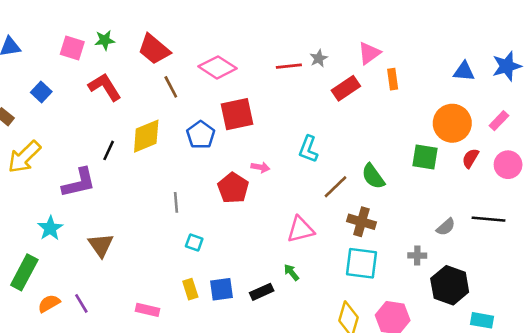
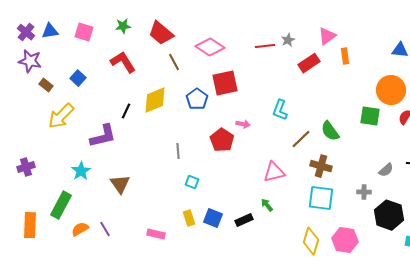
pink square: (72, 48) -> (84, 32), moved
blue square: (41, 92) -> (78, 78), moved
blue square: (221, 289) -> (213, 218), turned 30

